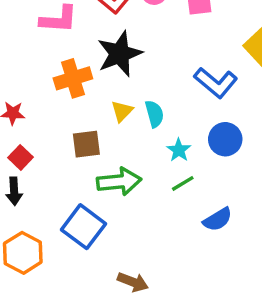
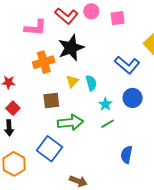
blue semicircle: (218, 219) -> (126, 155), moved, turned 132

